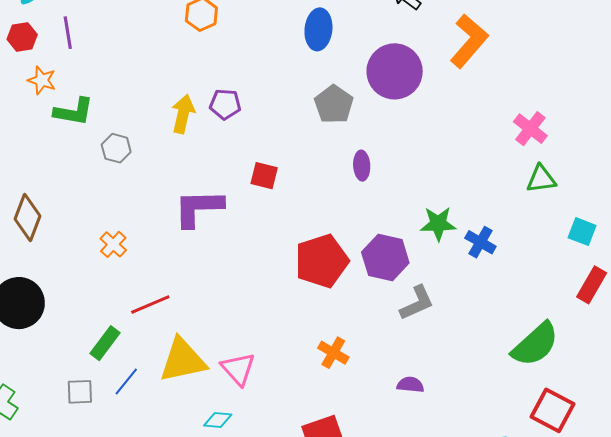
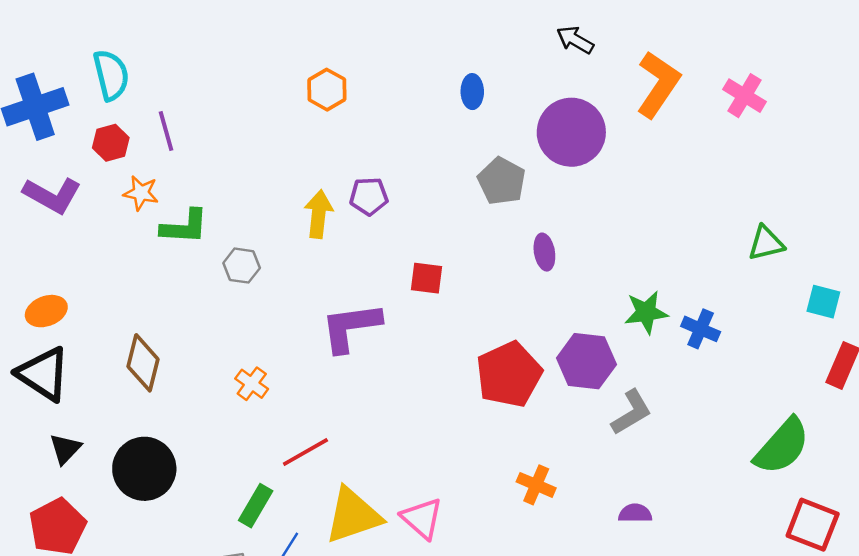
blue ellipse: (318, 29) -> (472, 92), size x0.7
pink cross: (530, 129) -> (745, 96), moved

